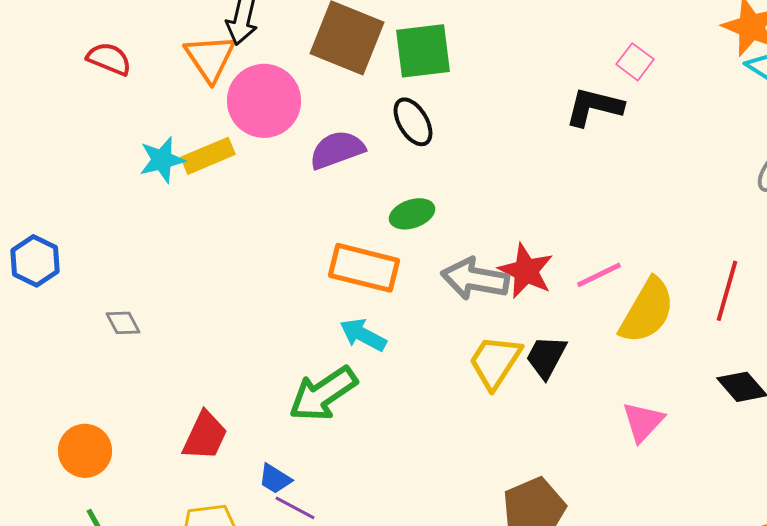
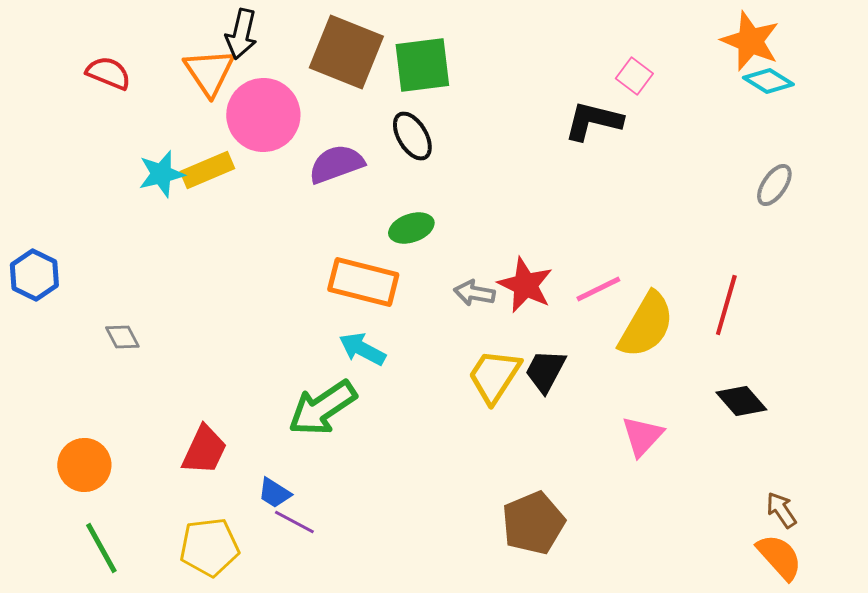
gray arrow: (475, 279) -> (474, 293), size x0.6

